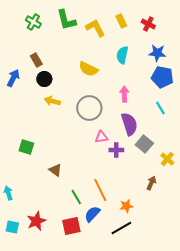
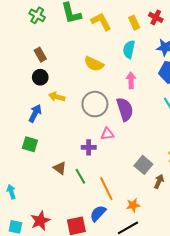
yellow rectangle: (121, 21) -> (134, 23), moved
blue arrow: (13, 78) -> (35, 113), moved
black circle: (44, 79) -> (40, 77), moved
pink arrow: (124, 94) -> (131, 80), moved
purple semicircle: (129, 124) -> (125, 109), moved
gray square: (144, 144) -> (143, 165), moved
purple cross: (116, 150) -> (89, 147), moved
green line: (76, 197) -> (80, 176), moved

